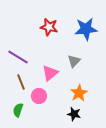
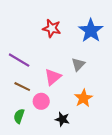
blue star: (86, 29) -> (91, 31), turned -30
brown line: (21, 82) -> (22, 87), turned -42
black star: (74, 114) -> (62, 119), moved

